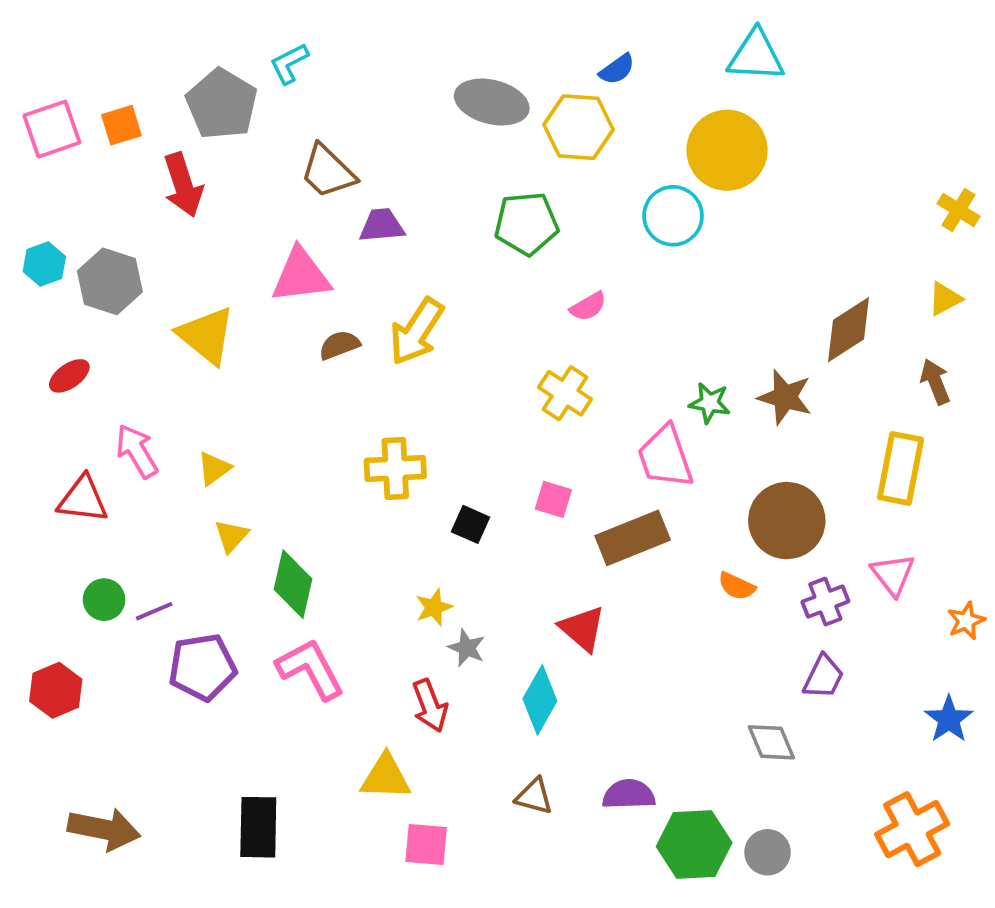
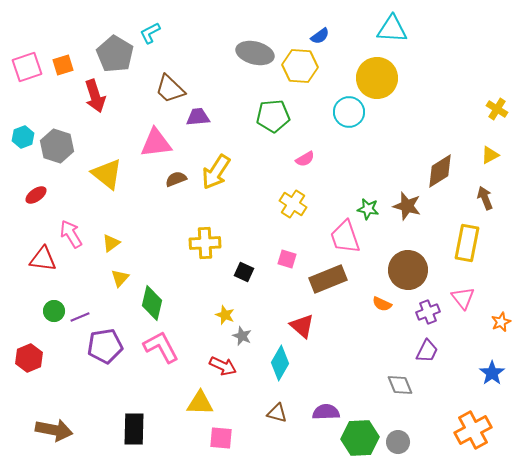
yellow star: (434, 607) -> (225, 315), turned -30
red arrow: (430, 706) -> (223, 366), turned -44

